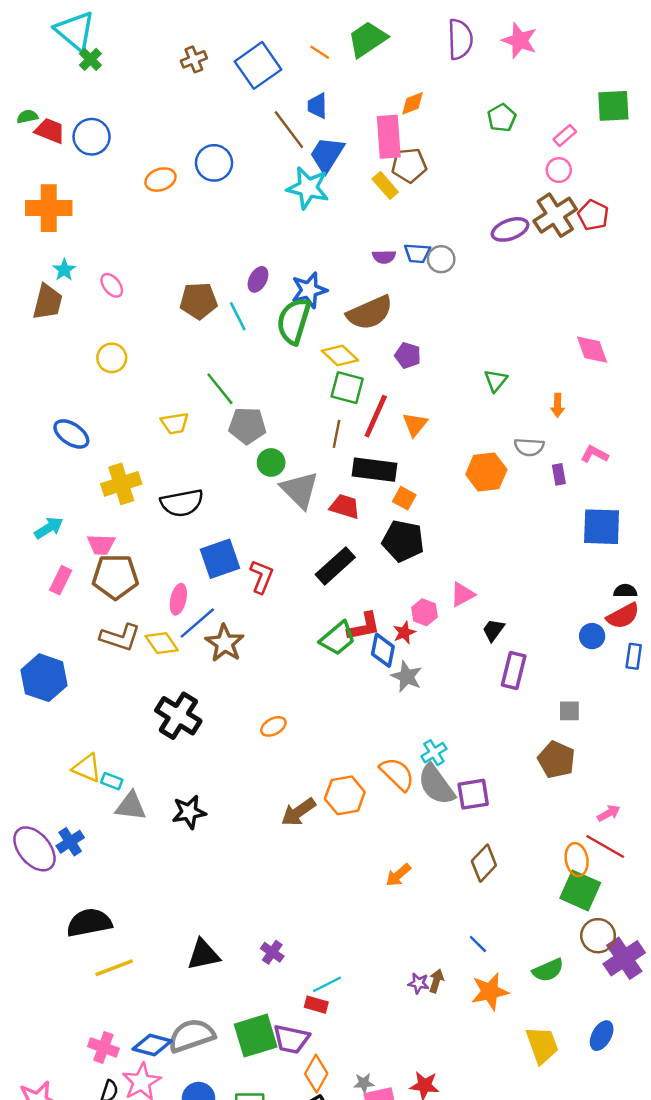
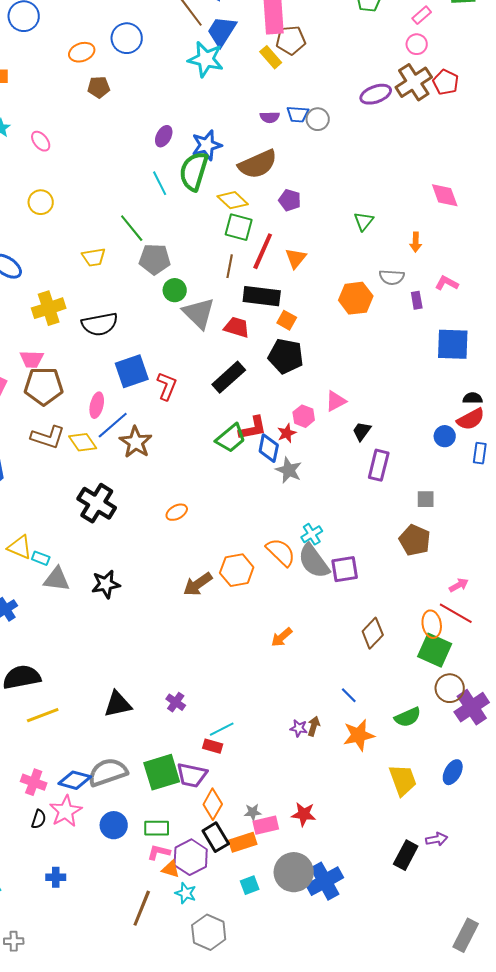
brown pentagon: (199, 301) -> (99, 87), moved, size x0.7
cyan line: (238, 316) -> (160, 183), moved
brown diamond: (484, 863) -> (373, 633), moved

